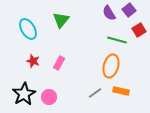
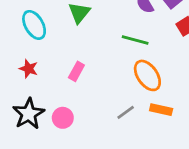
green line: (117, 40) -> (135, 40), moved
red star: (33, 61) -> (29, 69), moved
orange ellipse: (111, 66) -> (147, 75), turned -50

